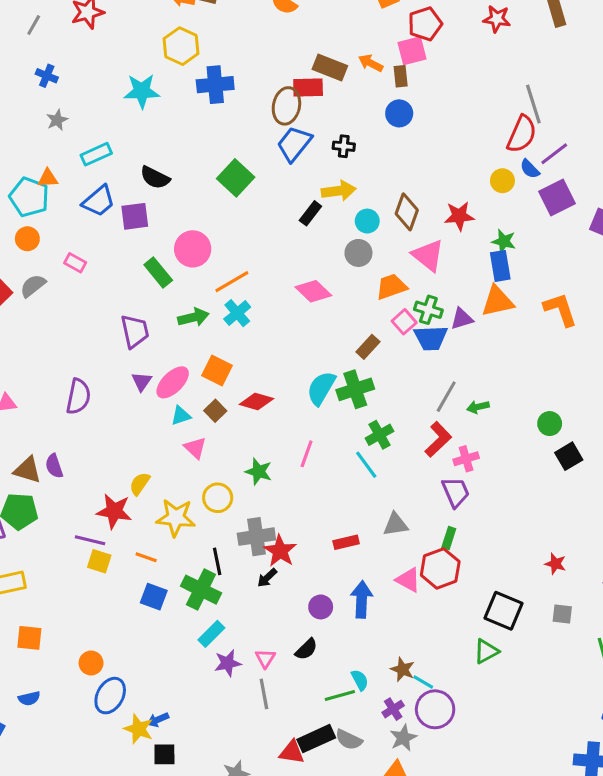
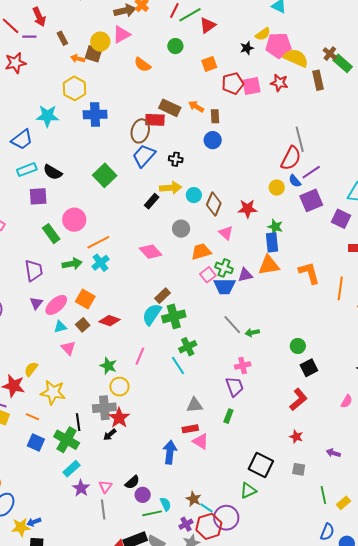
pink square: (412, 51) -> (252, 86), moved
cyan rectangle: (96, 154) -> (27, 170), moved
blue trapezoid: (99, 201) -> (22, 140), moved
cyan circle: (367, 221) -> (194, 195), moved
pink triangle: (428, 255) -> (226, 233), size x0.7
brown rectangle: (368, 347) -> (163, 296), moved
gray line: (446, 397) -> (232, 325), turned -75
red L-shape: (438, 439) -> (298, 400), moved
yellow circle: (218, 498) -> (119, 387), moved
red rectangle: (346, 542) -> (190, 429), moved
red hexagon: (440, 568) -> (209, 526), moved
purple circle: (321, 607) -> (143, 495), moved
purple star: (228, 663) -> (81, 488), turned -30
purple circle: (435, 709) -> (226, 518), moved
yellow star: (139, 729) -> (21, 527), turned -30

